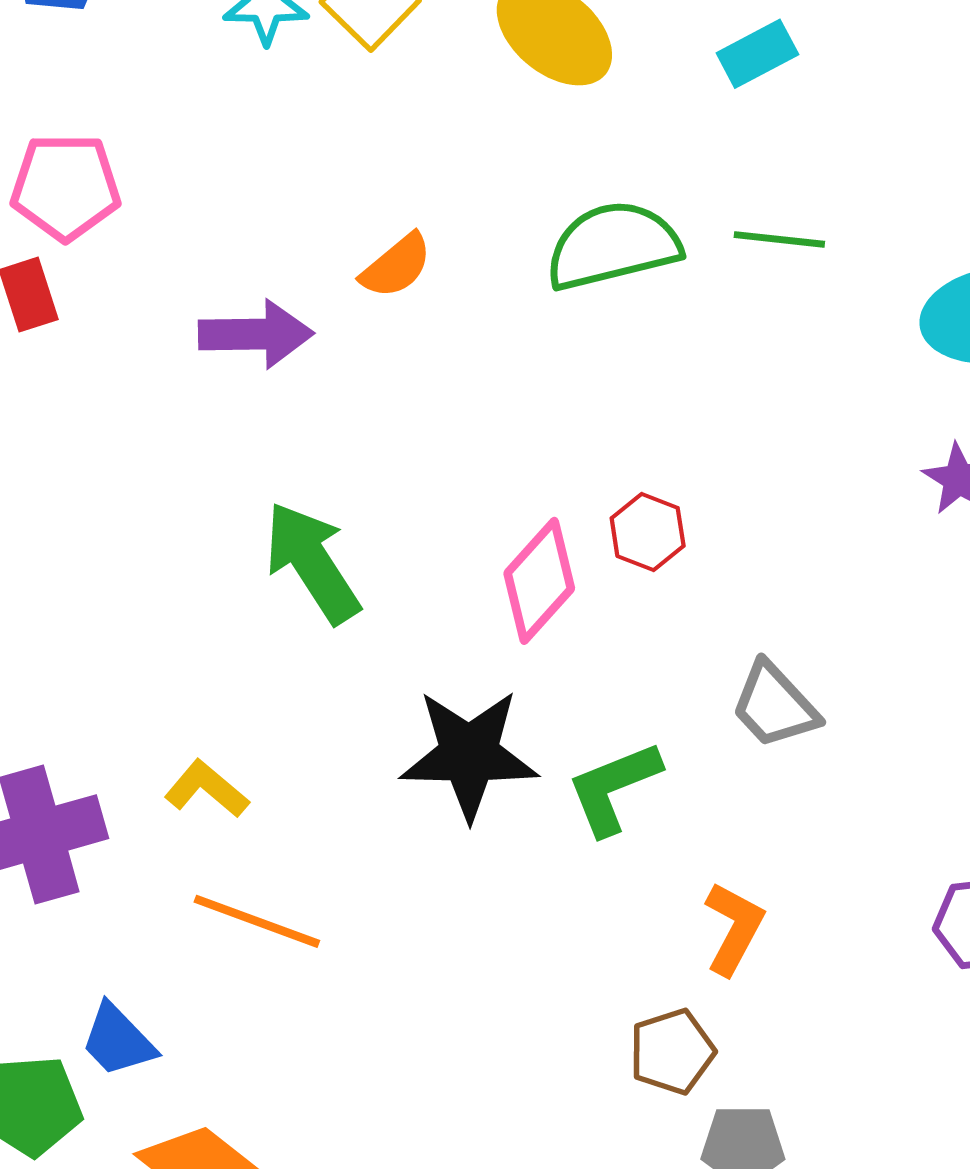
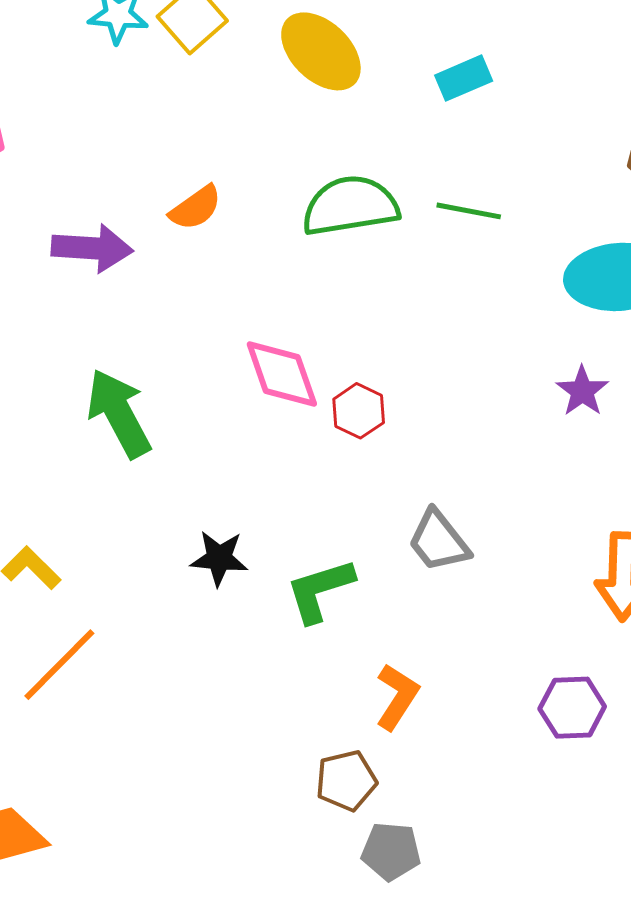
pink diamond: (539, 581) -> (282, 374), moved, turned -66
black star: (469, 754) -> (219, 558), size x0.6
orange line: (257, 921) -> (59, 665), turned -70

